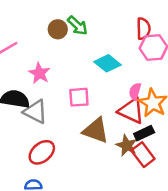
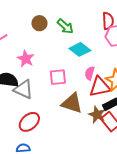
green arrow: (77, 26) -> (65, 26), moved
pink semicircle: (135, 91) -> (90, 73), moved
red triangle: (131, 111) -> (100, 87), turned -35

